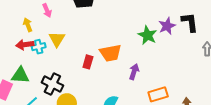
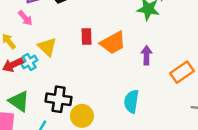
red rectangle: (88, 62) -> (86, 37), moved
green triangle: (20, 75) -> (19, 101), turned 48

